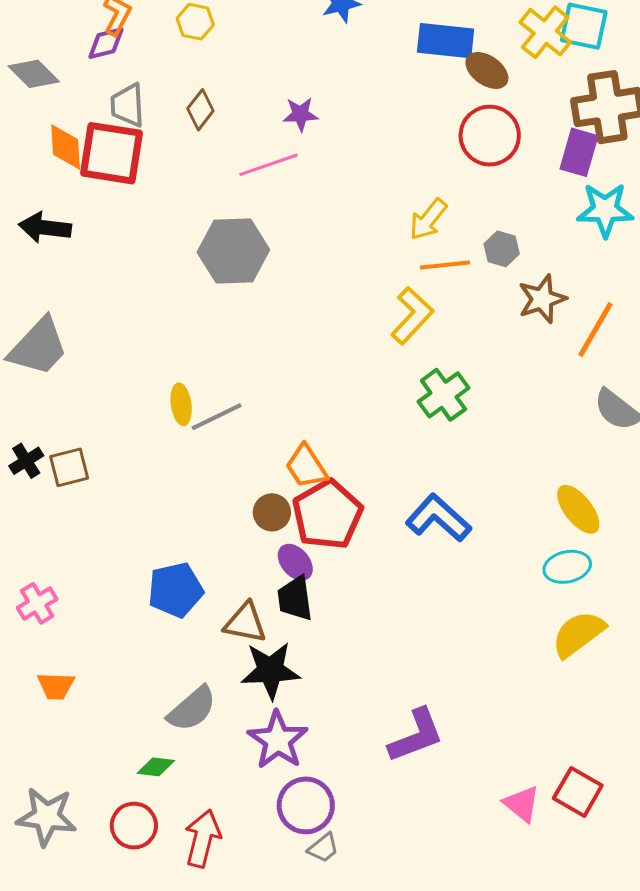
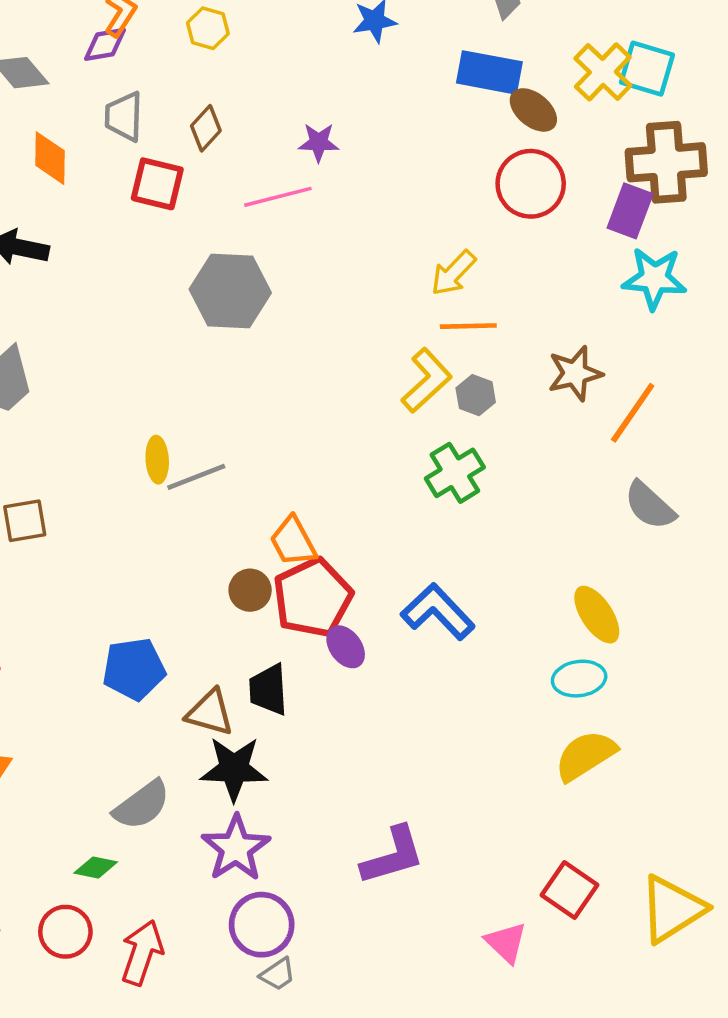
red square: (111, 153) -> (157, 184), moved, size x0.7
gray hexagon: (502, 249) -> (476, 395), moved
purple ellipse: (295, 562) -> (346, 647), moved
red square: (578, 792) -> (569, 890), moved

